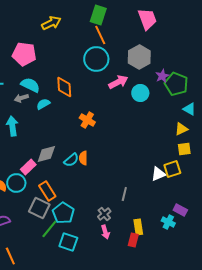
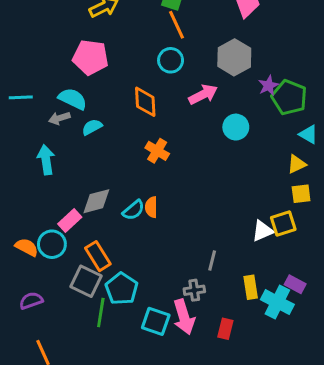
pink pentagon: (24, 54) -> (90, 57), moved
cyan circle: (96, 59) -> (171, 60), size x0.7
orange diamond: (64, 87) -> (145, 102), moved
cyan circle: (140, 93) -> (236, 127), moved
gray cross: (104, 214) -> (194, 290), moved, turned 32
cyan cross: (168, 222) -> (277, 302), size x1.5
yellow rectangle: (138, 227) -> (251, 287), moved
green line: (49, 229) -> (101, 312), turned -30
pink arrow: (105, 232) -> (184, 317), size x1.6
cyan square: (68, 242) -> (156, 321), moved

